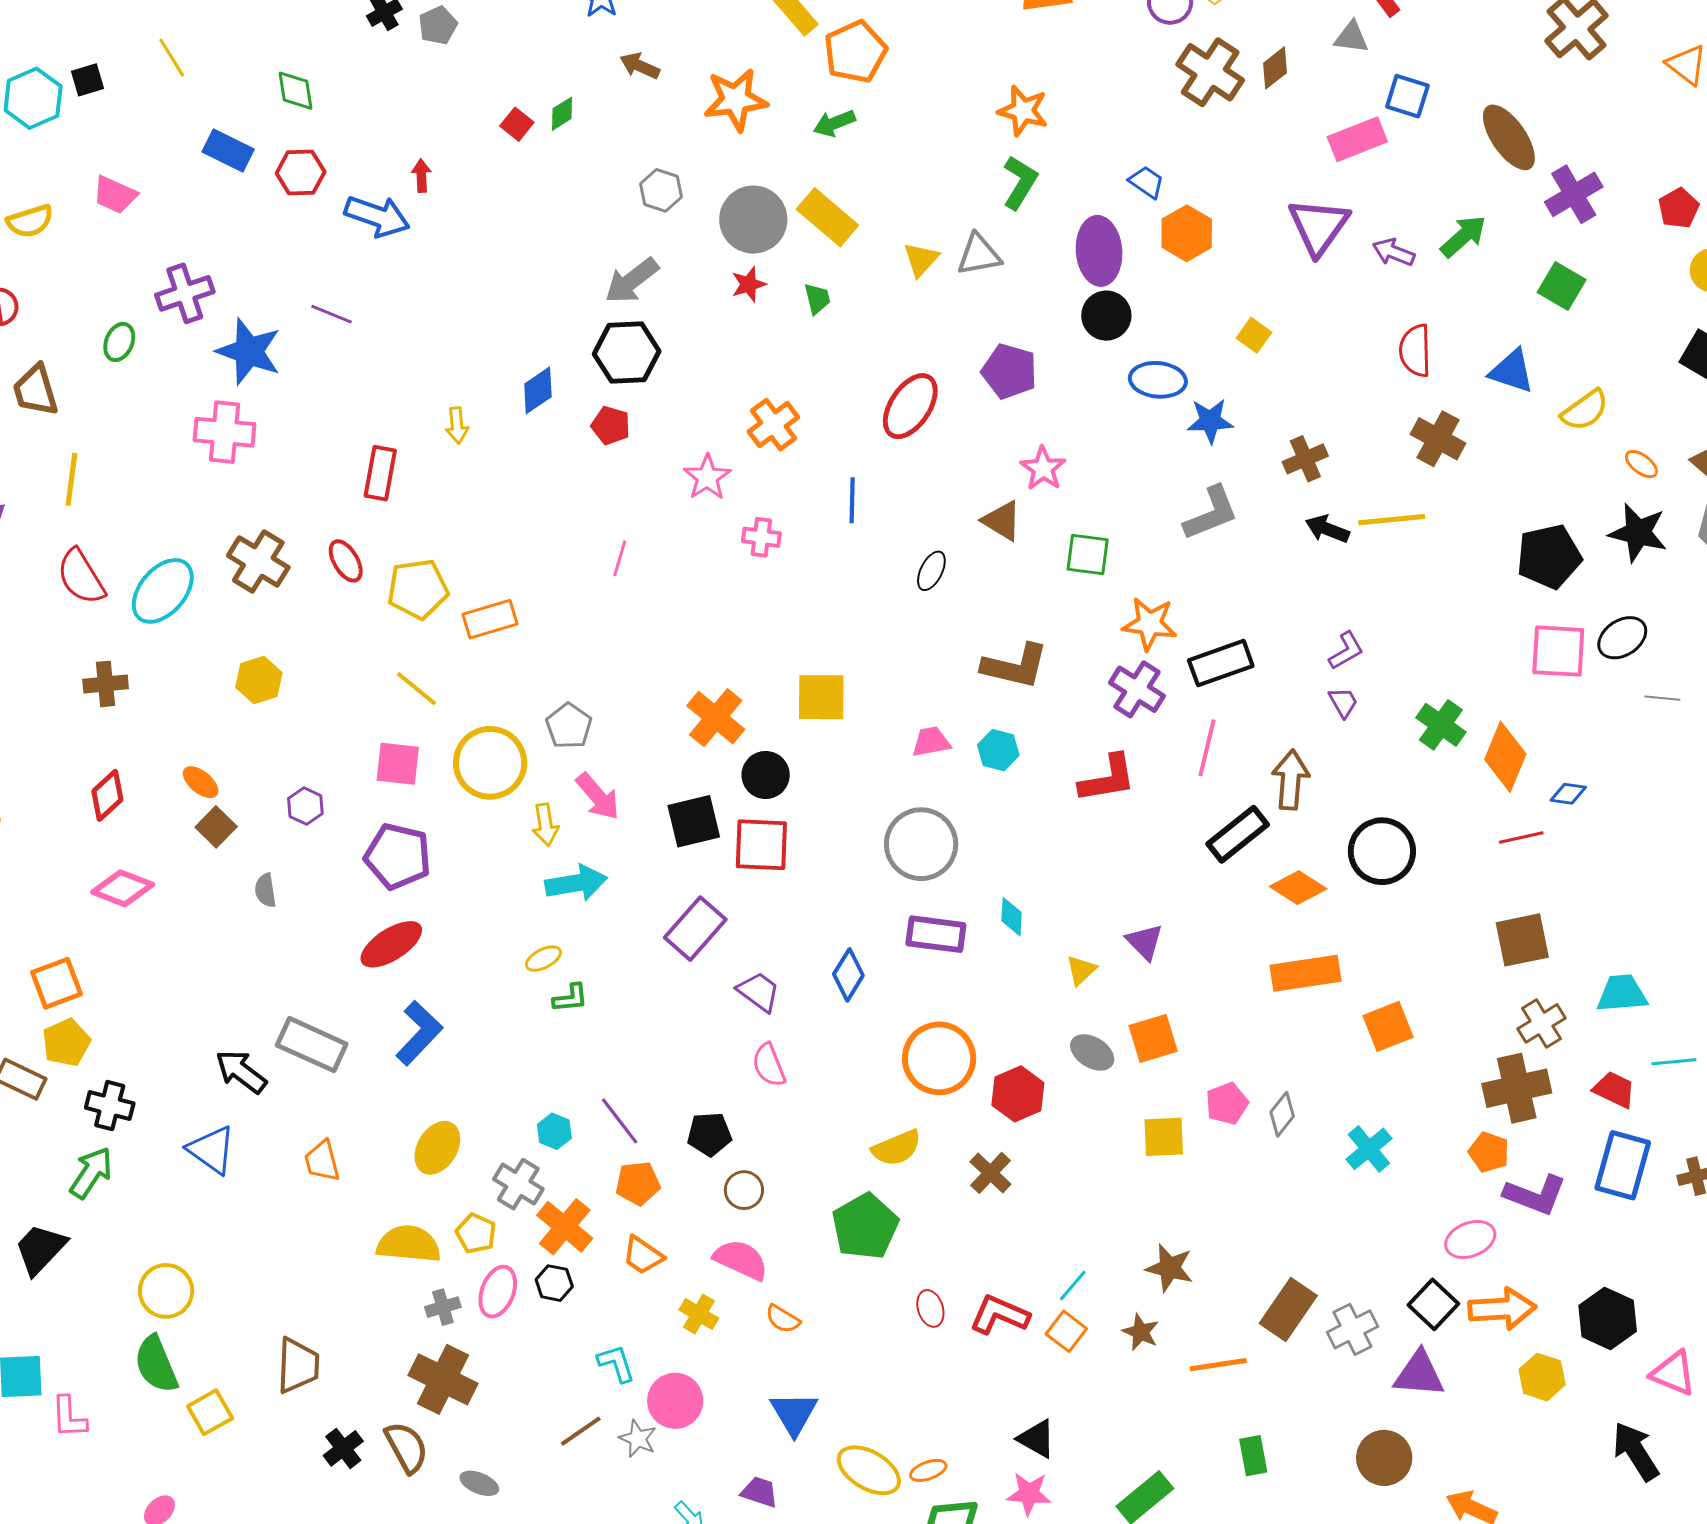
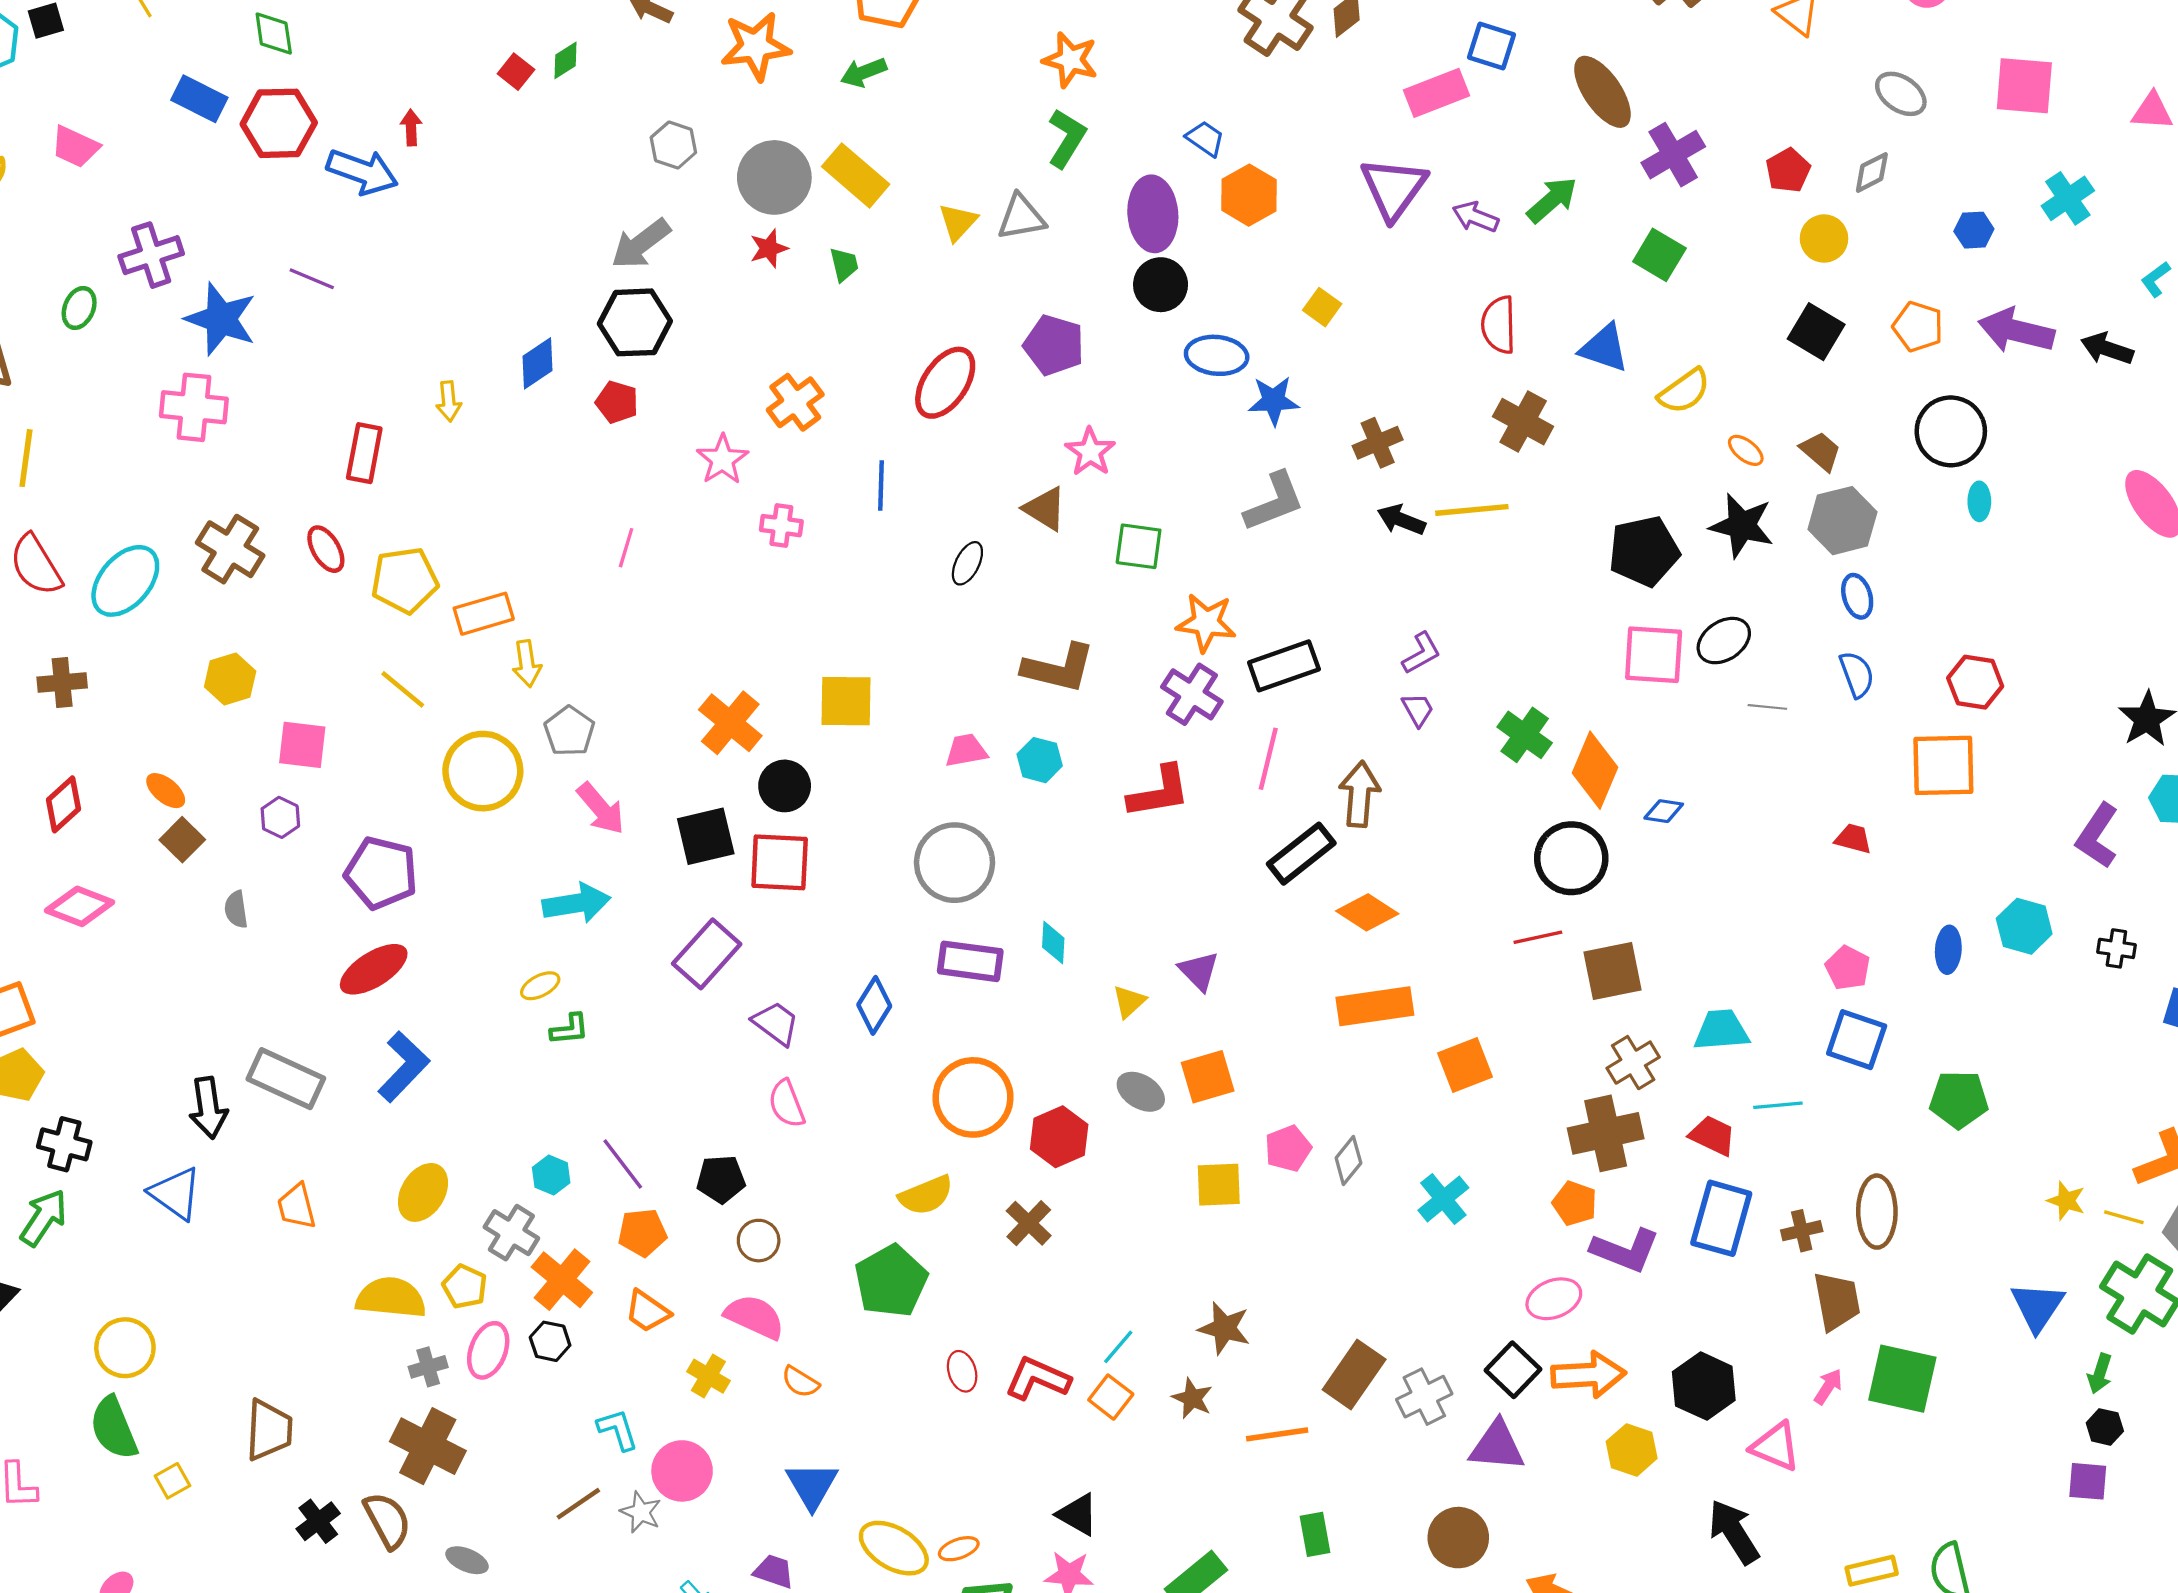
red hexagon: (301, 172) -> (279, 123), size x1.4
pink square: (398, 764) -> (302, 745), moved
yellow arrow: (545, 825) -> (527, 664), moved
red line: (1521, 838) -> (1538, 937), moved
black circle: (1382, 851) -> (1571, 858), moved
black arrow: (241, 1072) -> (208, 1108), turned -136
yellow square: (210, 1412) -> (172, 1481), size x0.7

